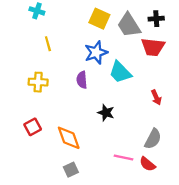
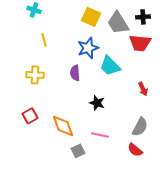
pink line: (123, 158) -> (100, 135), moved
gray square: (71, 170) -> (78, 151), moved

